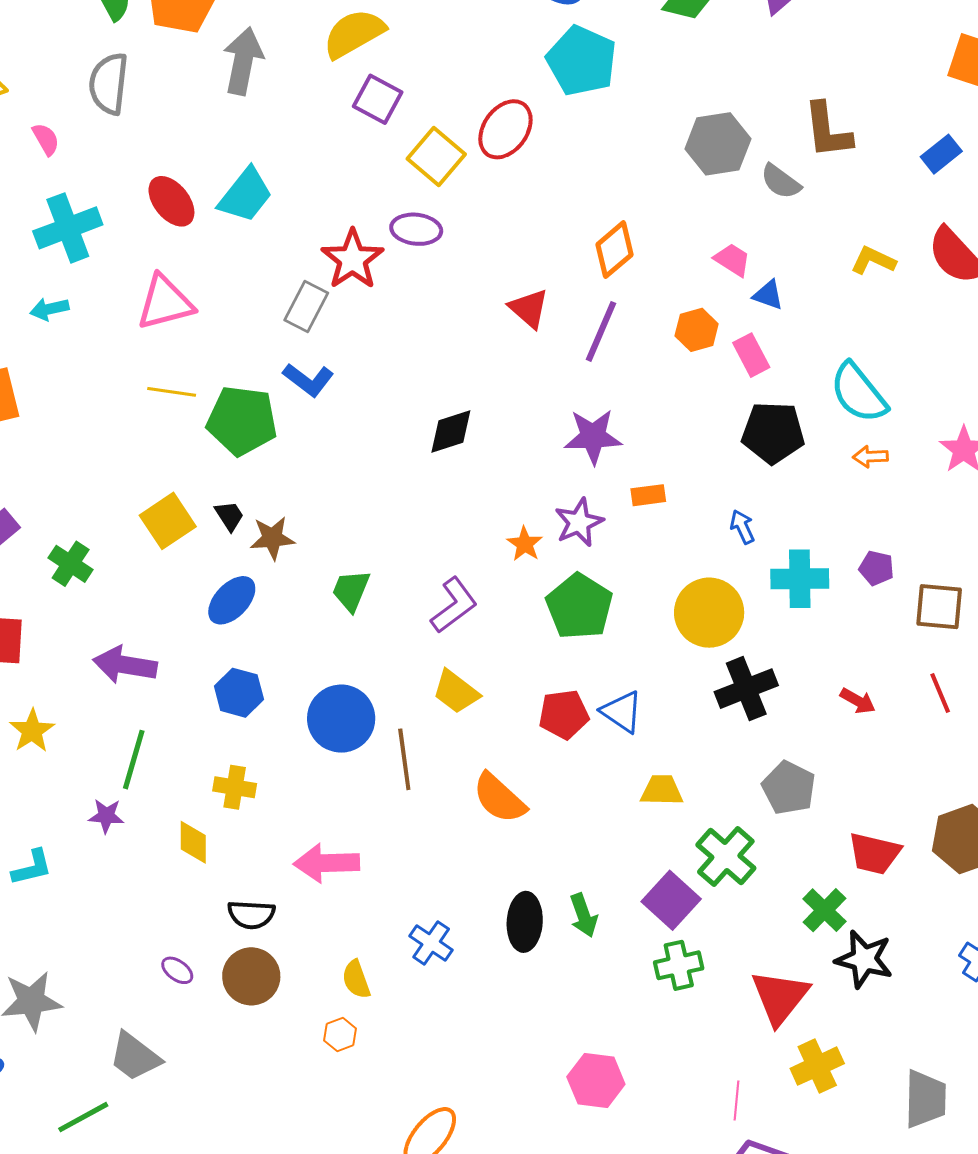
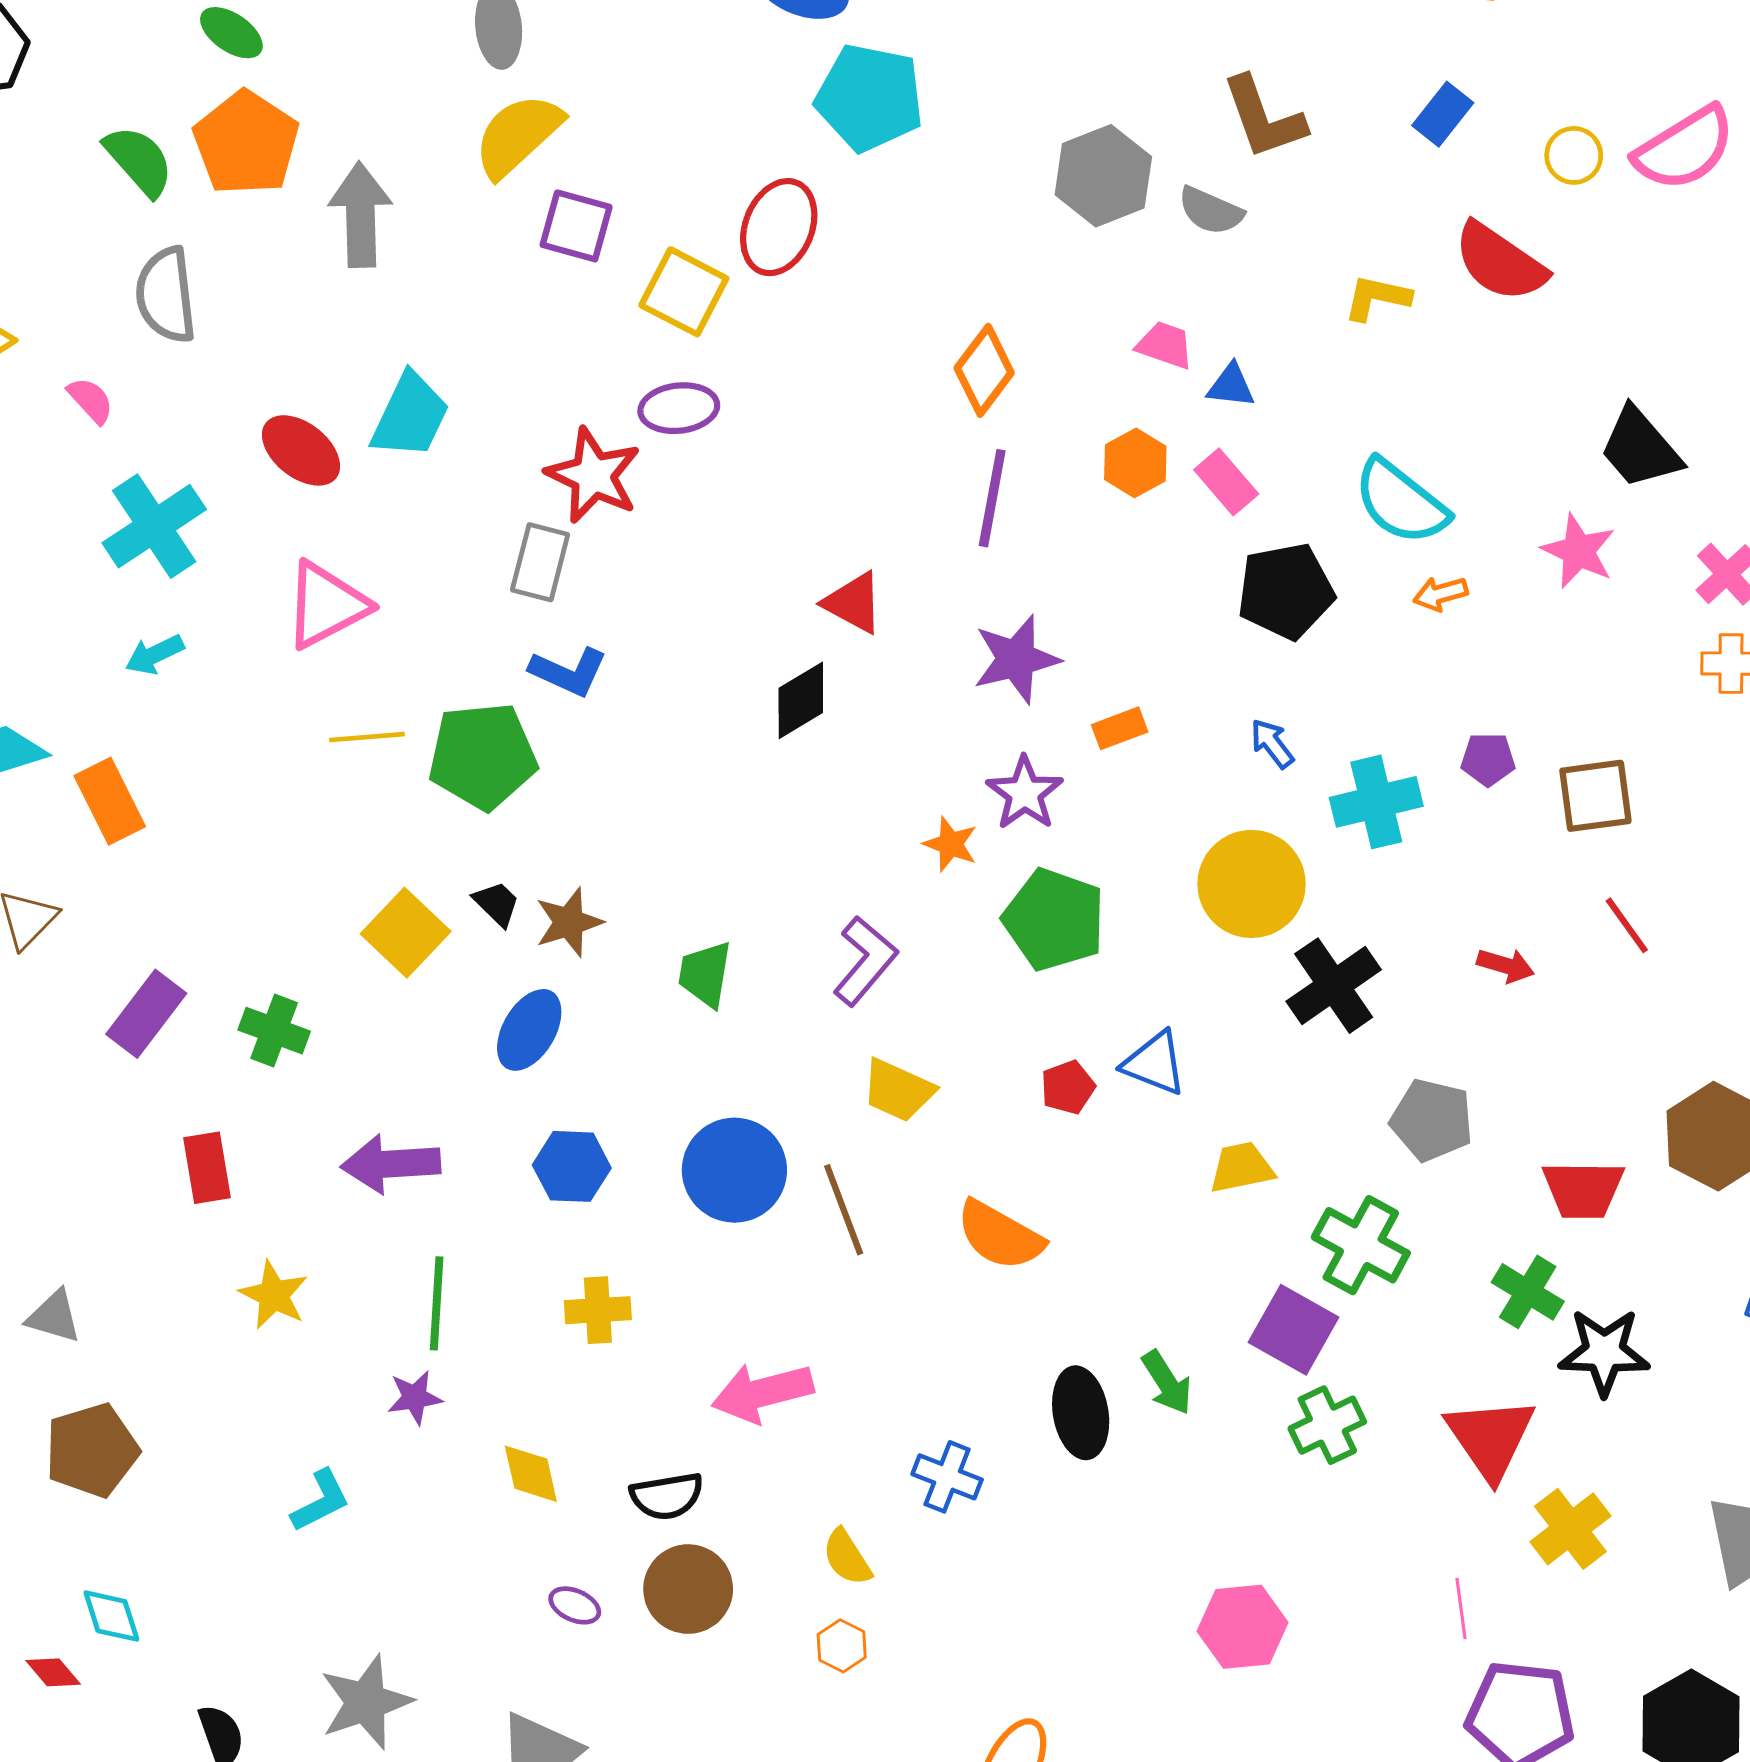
red triangle: (529, 308) -> (853, 603), moved
red pentagon: (564, 714) -> (1068, 1087), size x0.7
yellow diamond: (193, 842) -> (531, 1474), moved

